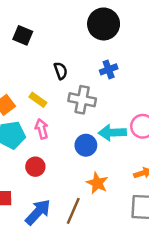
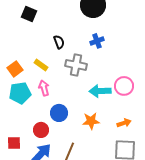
blue circle: (86, 145) -> (59, 113), moved
red circle: (35, 167) -> (41, 130), moved
orange star: (97, 183) -> (91, 121), moved, turned -30

